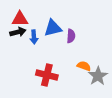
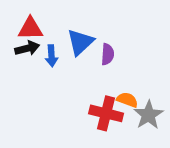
blue triangle: (53, 28) -> (80, 42), turned -30
red cross: (47, 75) -> (106, 113), moved

